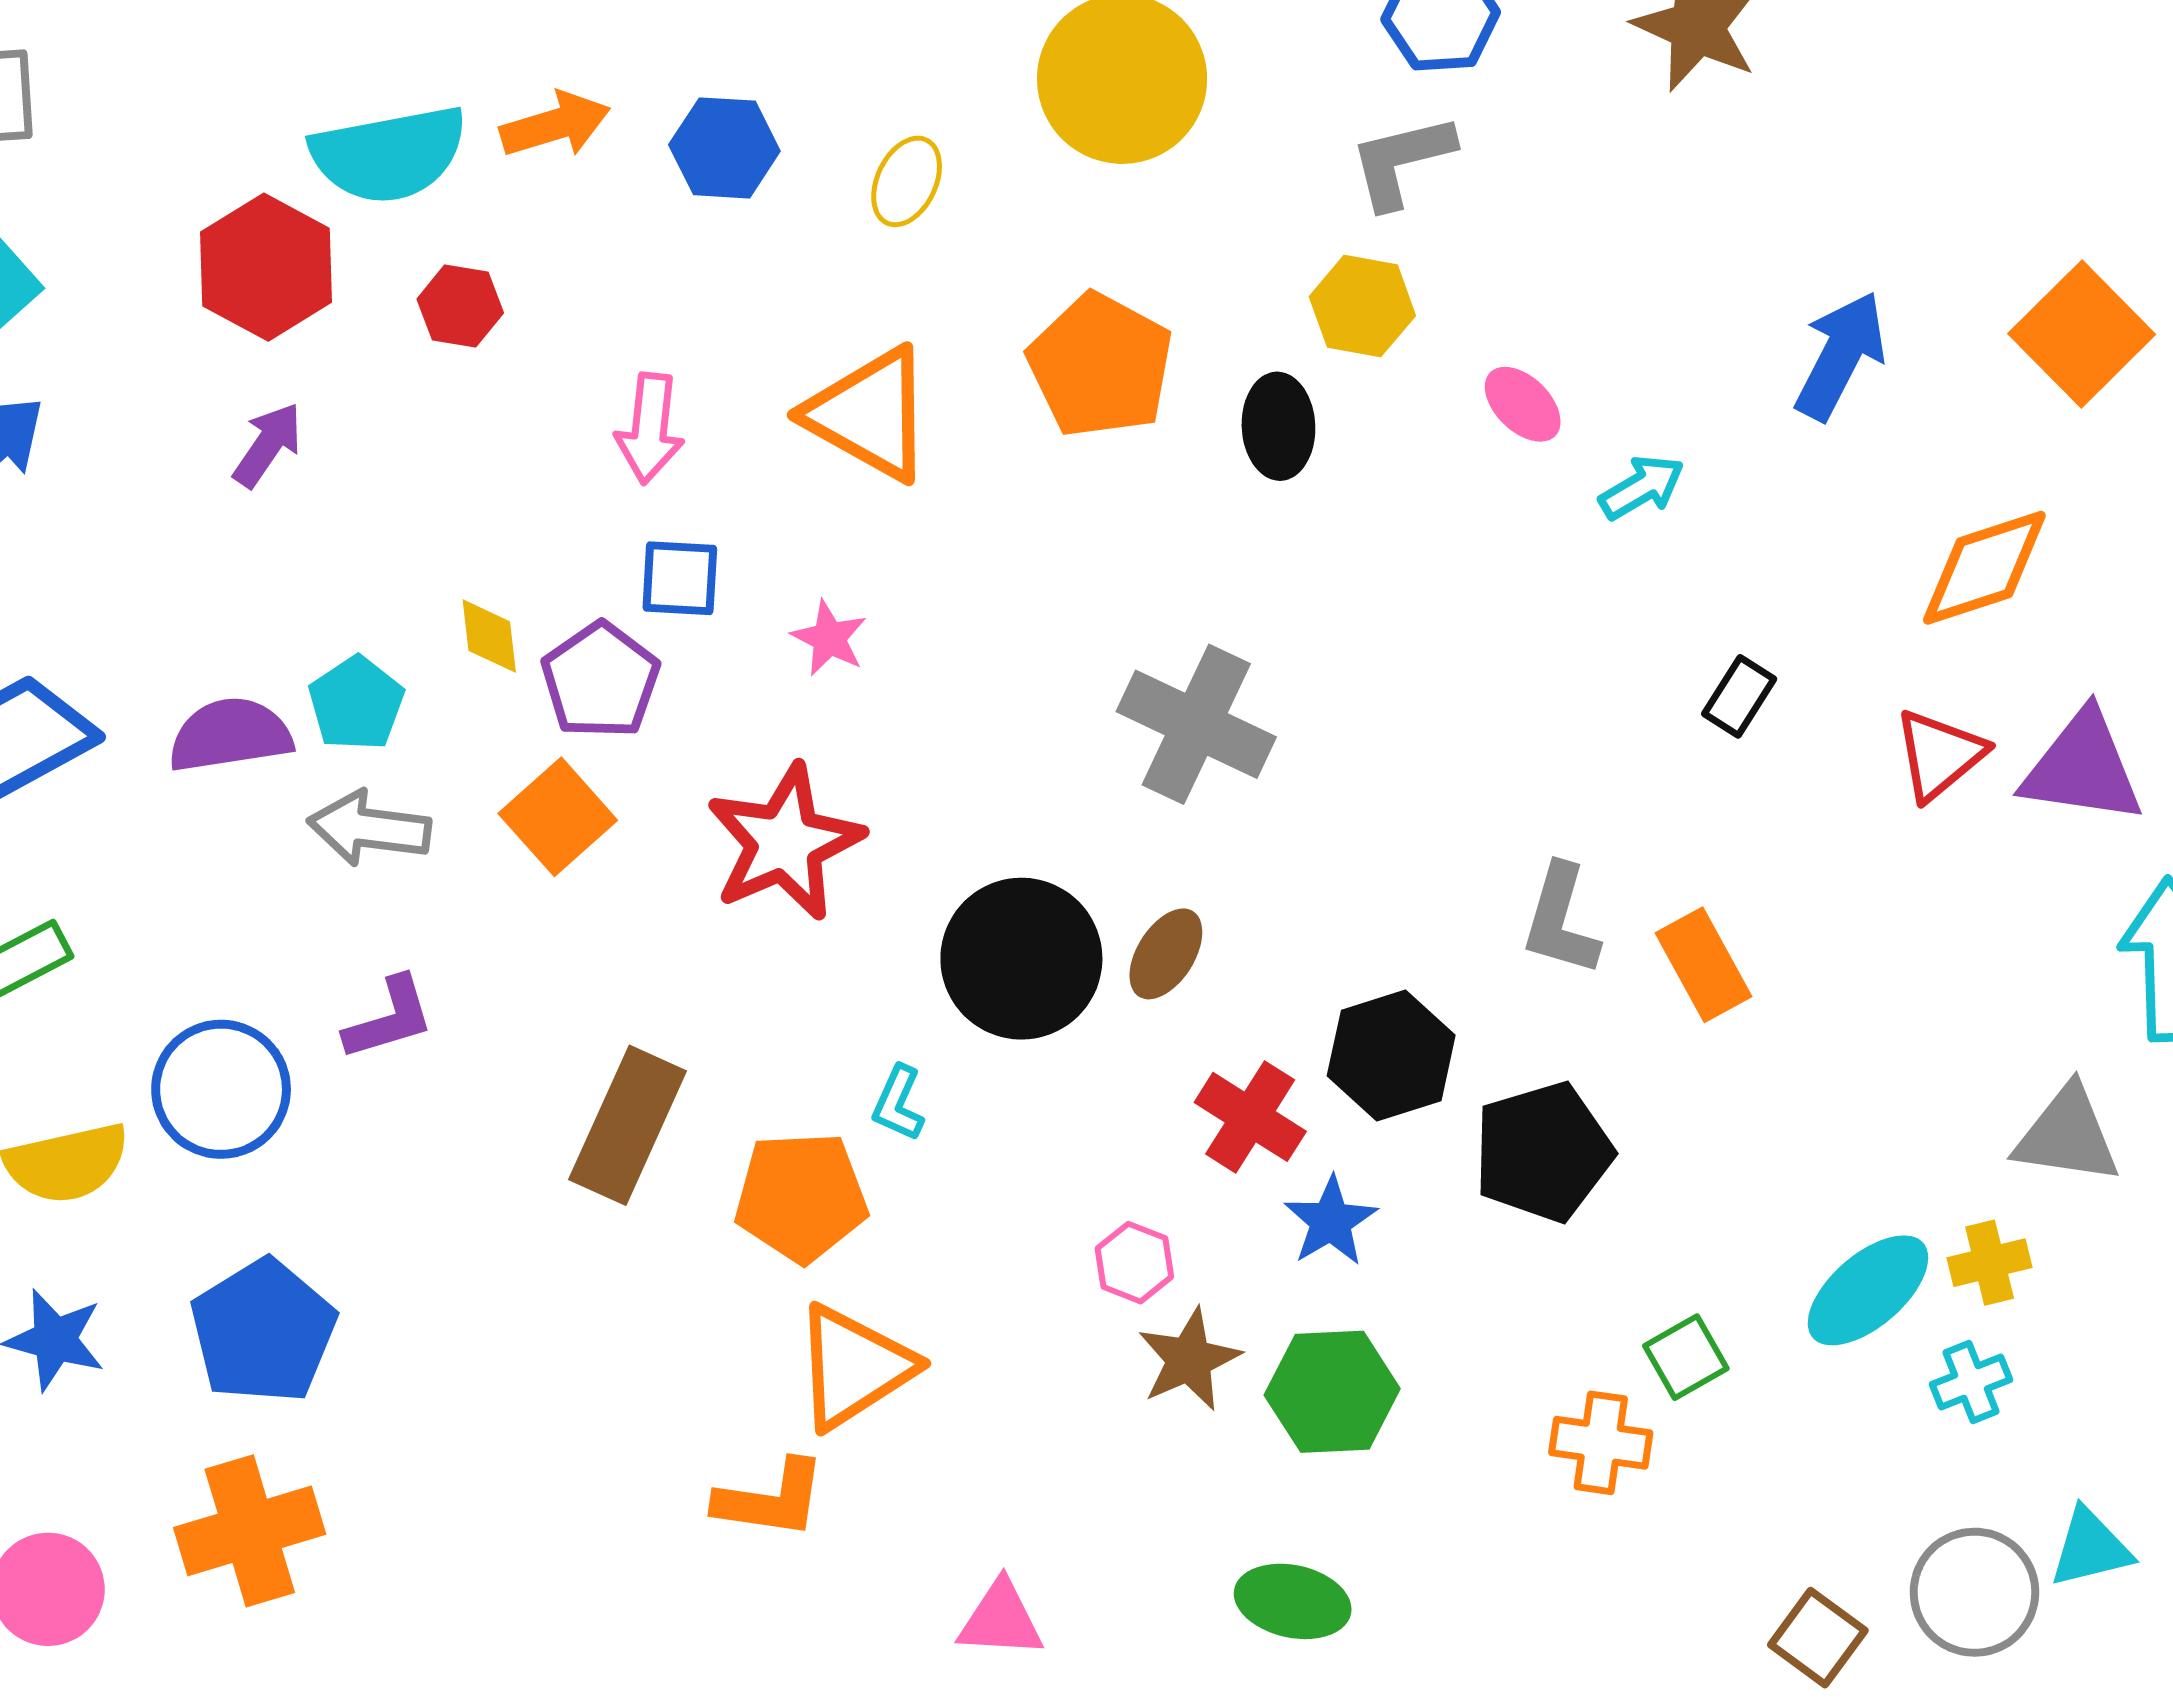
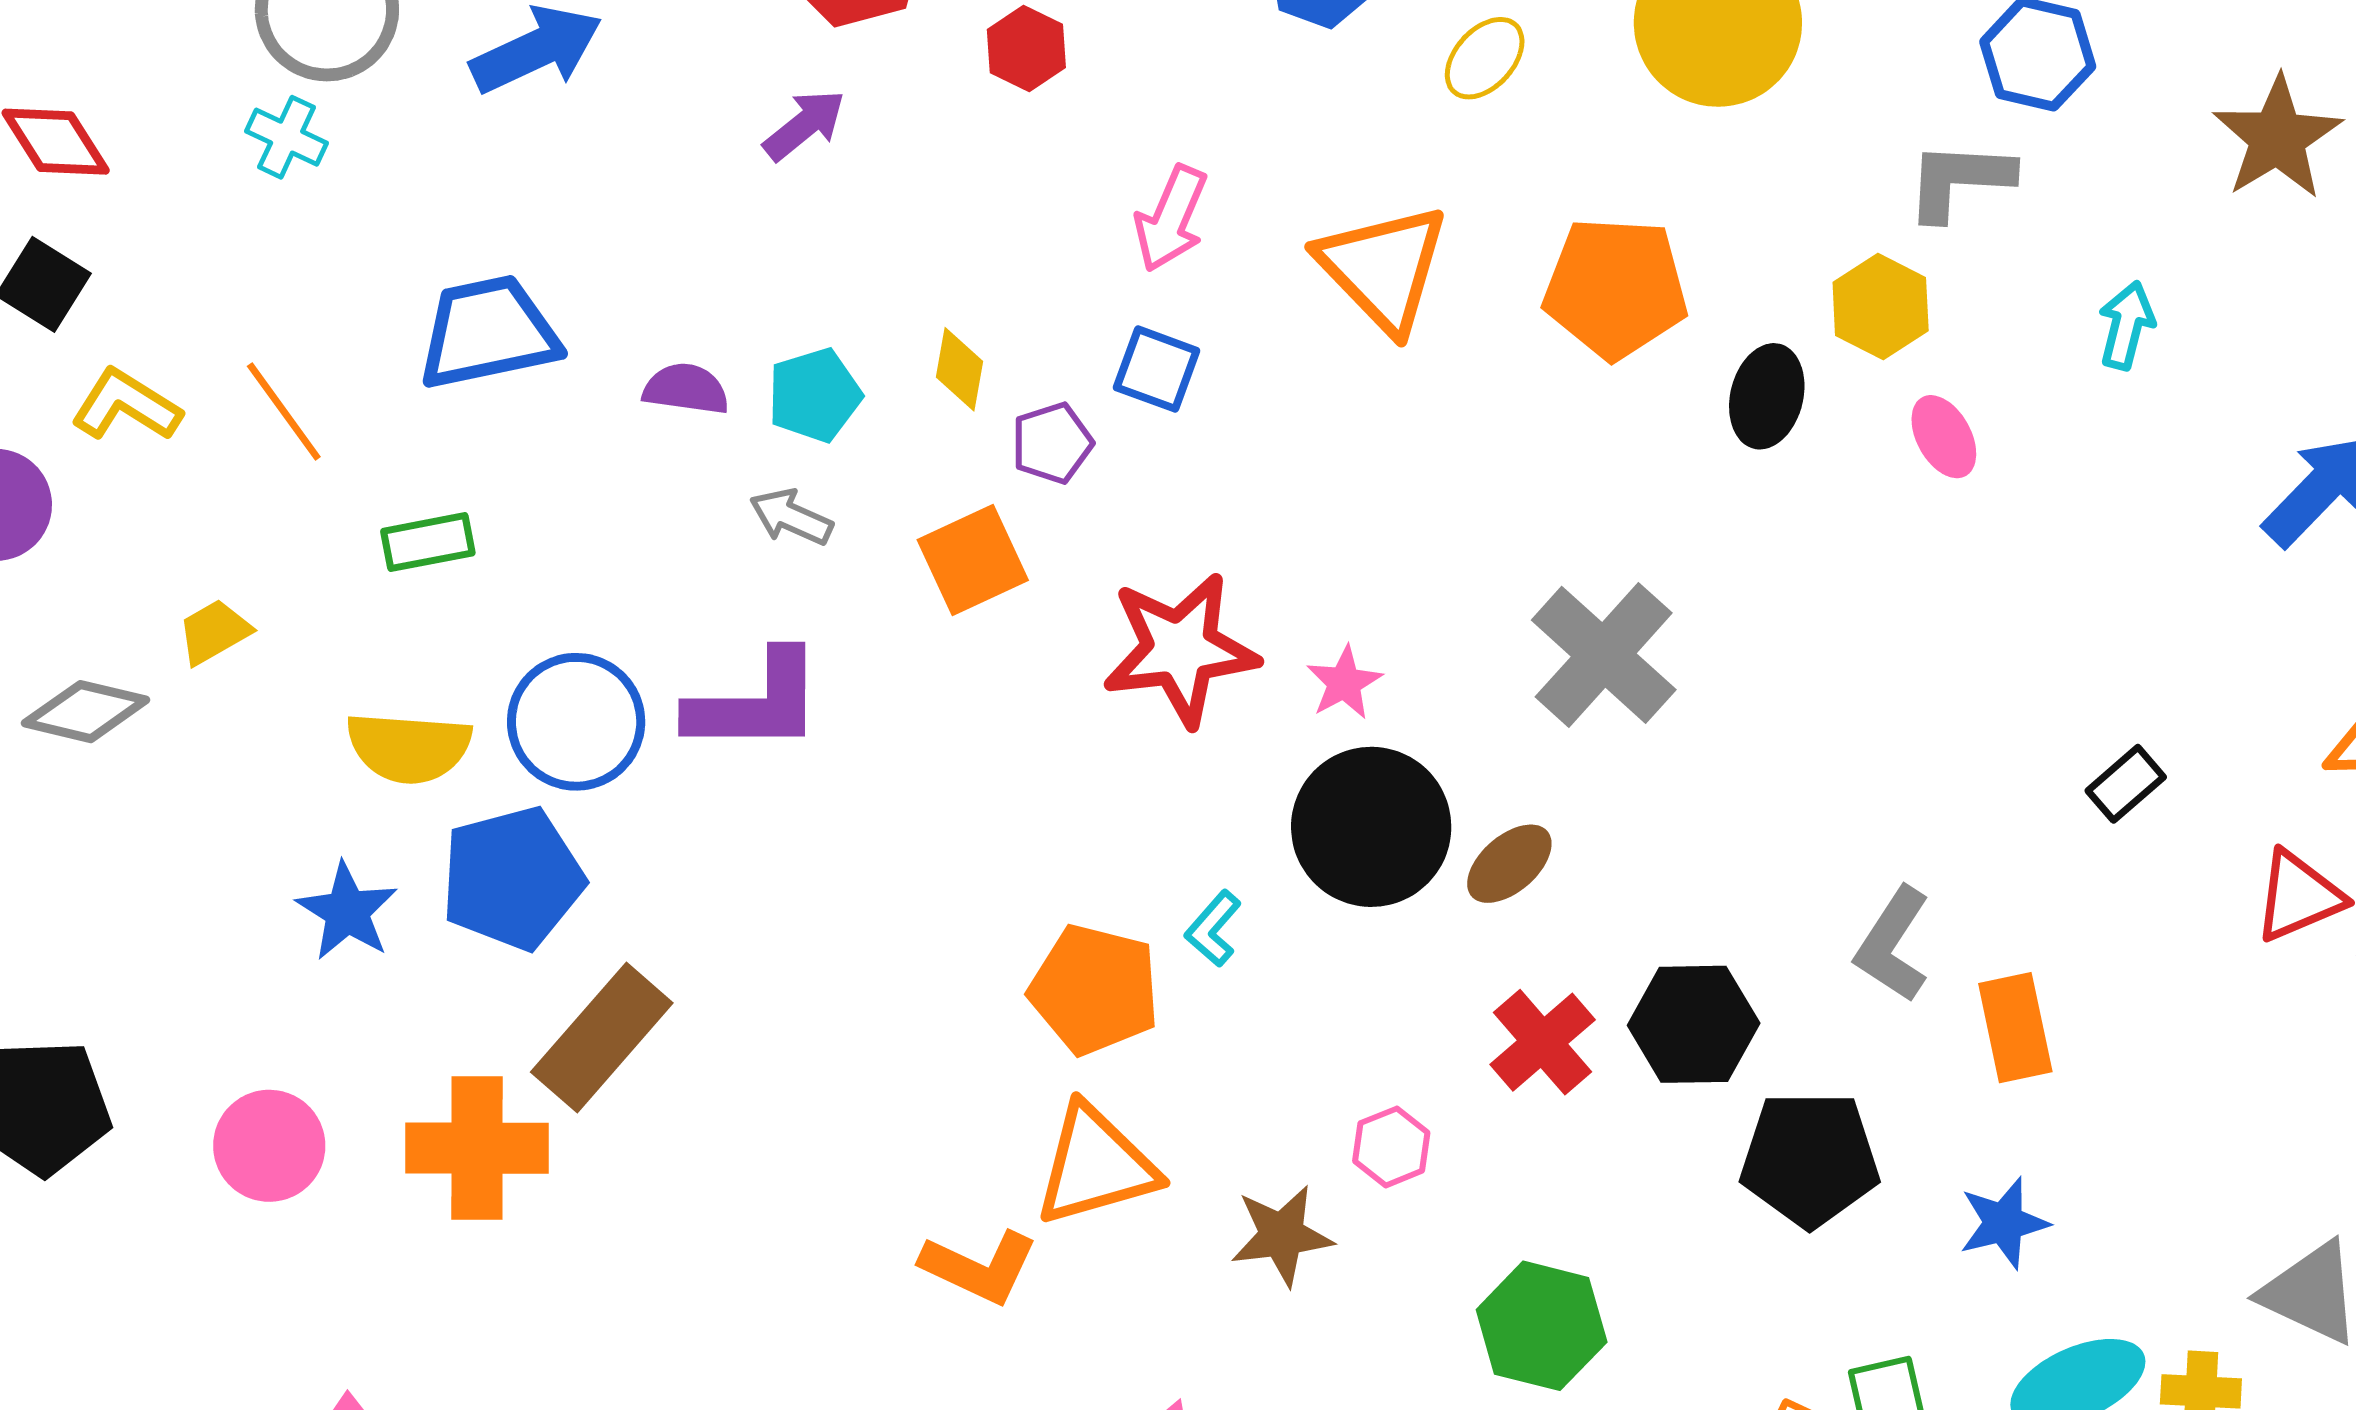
orange pentagon: (1100, 366) -> (1616, 288), turned 30
pink ellipse: (1523, 404) -> (1944, 437), moved
cyan arrow: (1642, 487) -> (2126, 325), moved, turned -62
pink star: (829, 638) -> (1344, 683), moved
purple pentagon: (600, 680) -> (1052, 443), size x0.7
purple semicircle: (230, 735) -> (686, 389), size x0.7
gray arrow: (369, 828) -> (791, 517), size x0.7
purple L-shape: (389, 1019) -> (756, 703), size x1.5
brown rectangle: (628, 1125) -> (602, 1038), moved
blue star: (1331, 1221) -> (2004, 1223), moved
blue pentagon: (263, 1331) -> (512, 878), moved
brown star: (1189, 1360) -> (1282, 1235), moved

